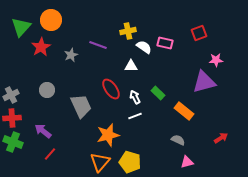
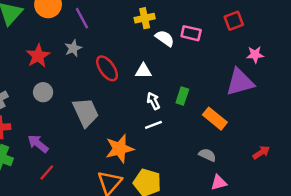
purple line: (98, 45) -> (82, 18), moved, turned 42
red star: (41, 47) -> (38, 56), moved
white triangle: (131, 66) -> (143, 71), moved
red ellipse: (111, 89) -> (107, 68), moved
green rectangle: (158, 93) -> (182, 96), turned 64

